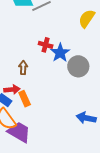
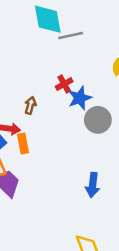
red cross: (46, 45) -> (64, 84), turned 32
blue arrow: (86, 118) -> (93, 185), turned -108

